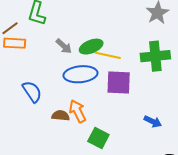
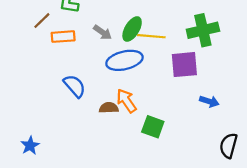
orange rectangle: (15, 43) -> (63, 37), moved
green ellipse: (91, 47) -> (132, 29), turned -30
purple square: (119, 82) -> (184, 65), moved

